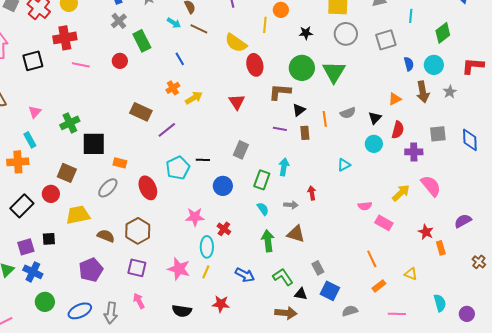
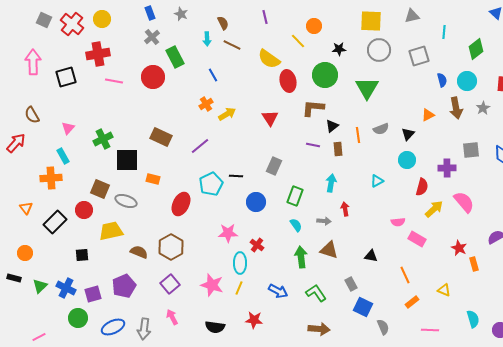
cyan arrow: (174, 23) -> (207, 39), turned 56
yellow line: (265, 25) -> (298, 41), turned -49
red circle: (120, 61) -> (153, 77), size x1.5
green circle: (302, 68) -> (325, 75), moved
brown rectangle: (141, 112) -> (161, 137), moved
red semicircle: (398, 130) -> (422, 187), moved
cyan arrow: (284, 167) -> (331, 183), moved
gray ellipse: (108, 188) -> (126, 201), moved, turned 65
red ellipse: (148, 188) -> (181, 204), turned 50
purple square: (26, 247) -> (93, 294), moved
purple square: (137, 268) -> (170, 284), turned 36
black triangle: (301, 294) -> (371, 256), moved
gray semicircle: (350, 311) -> (383, 327), turned 84

